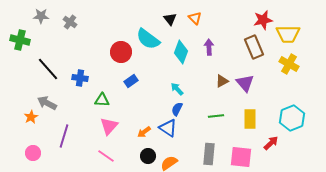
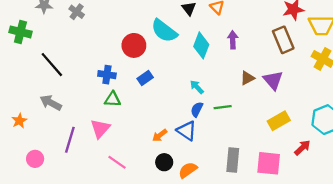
blue cross: (80, 78) -> (107, 75), moved
green line: (216, 116) -> (223, 107), moved
orange star: (31, 117) -> (19, 121), moved
yellow rectangle: (250, 119) -> (279, 121), turned 60
pink triangle: (109, 126) -> (100, 129), moved

